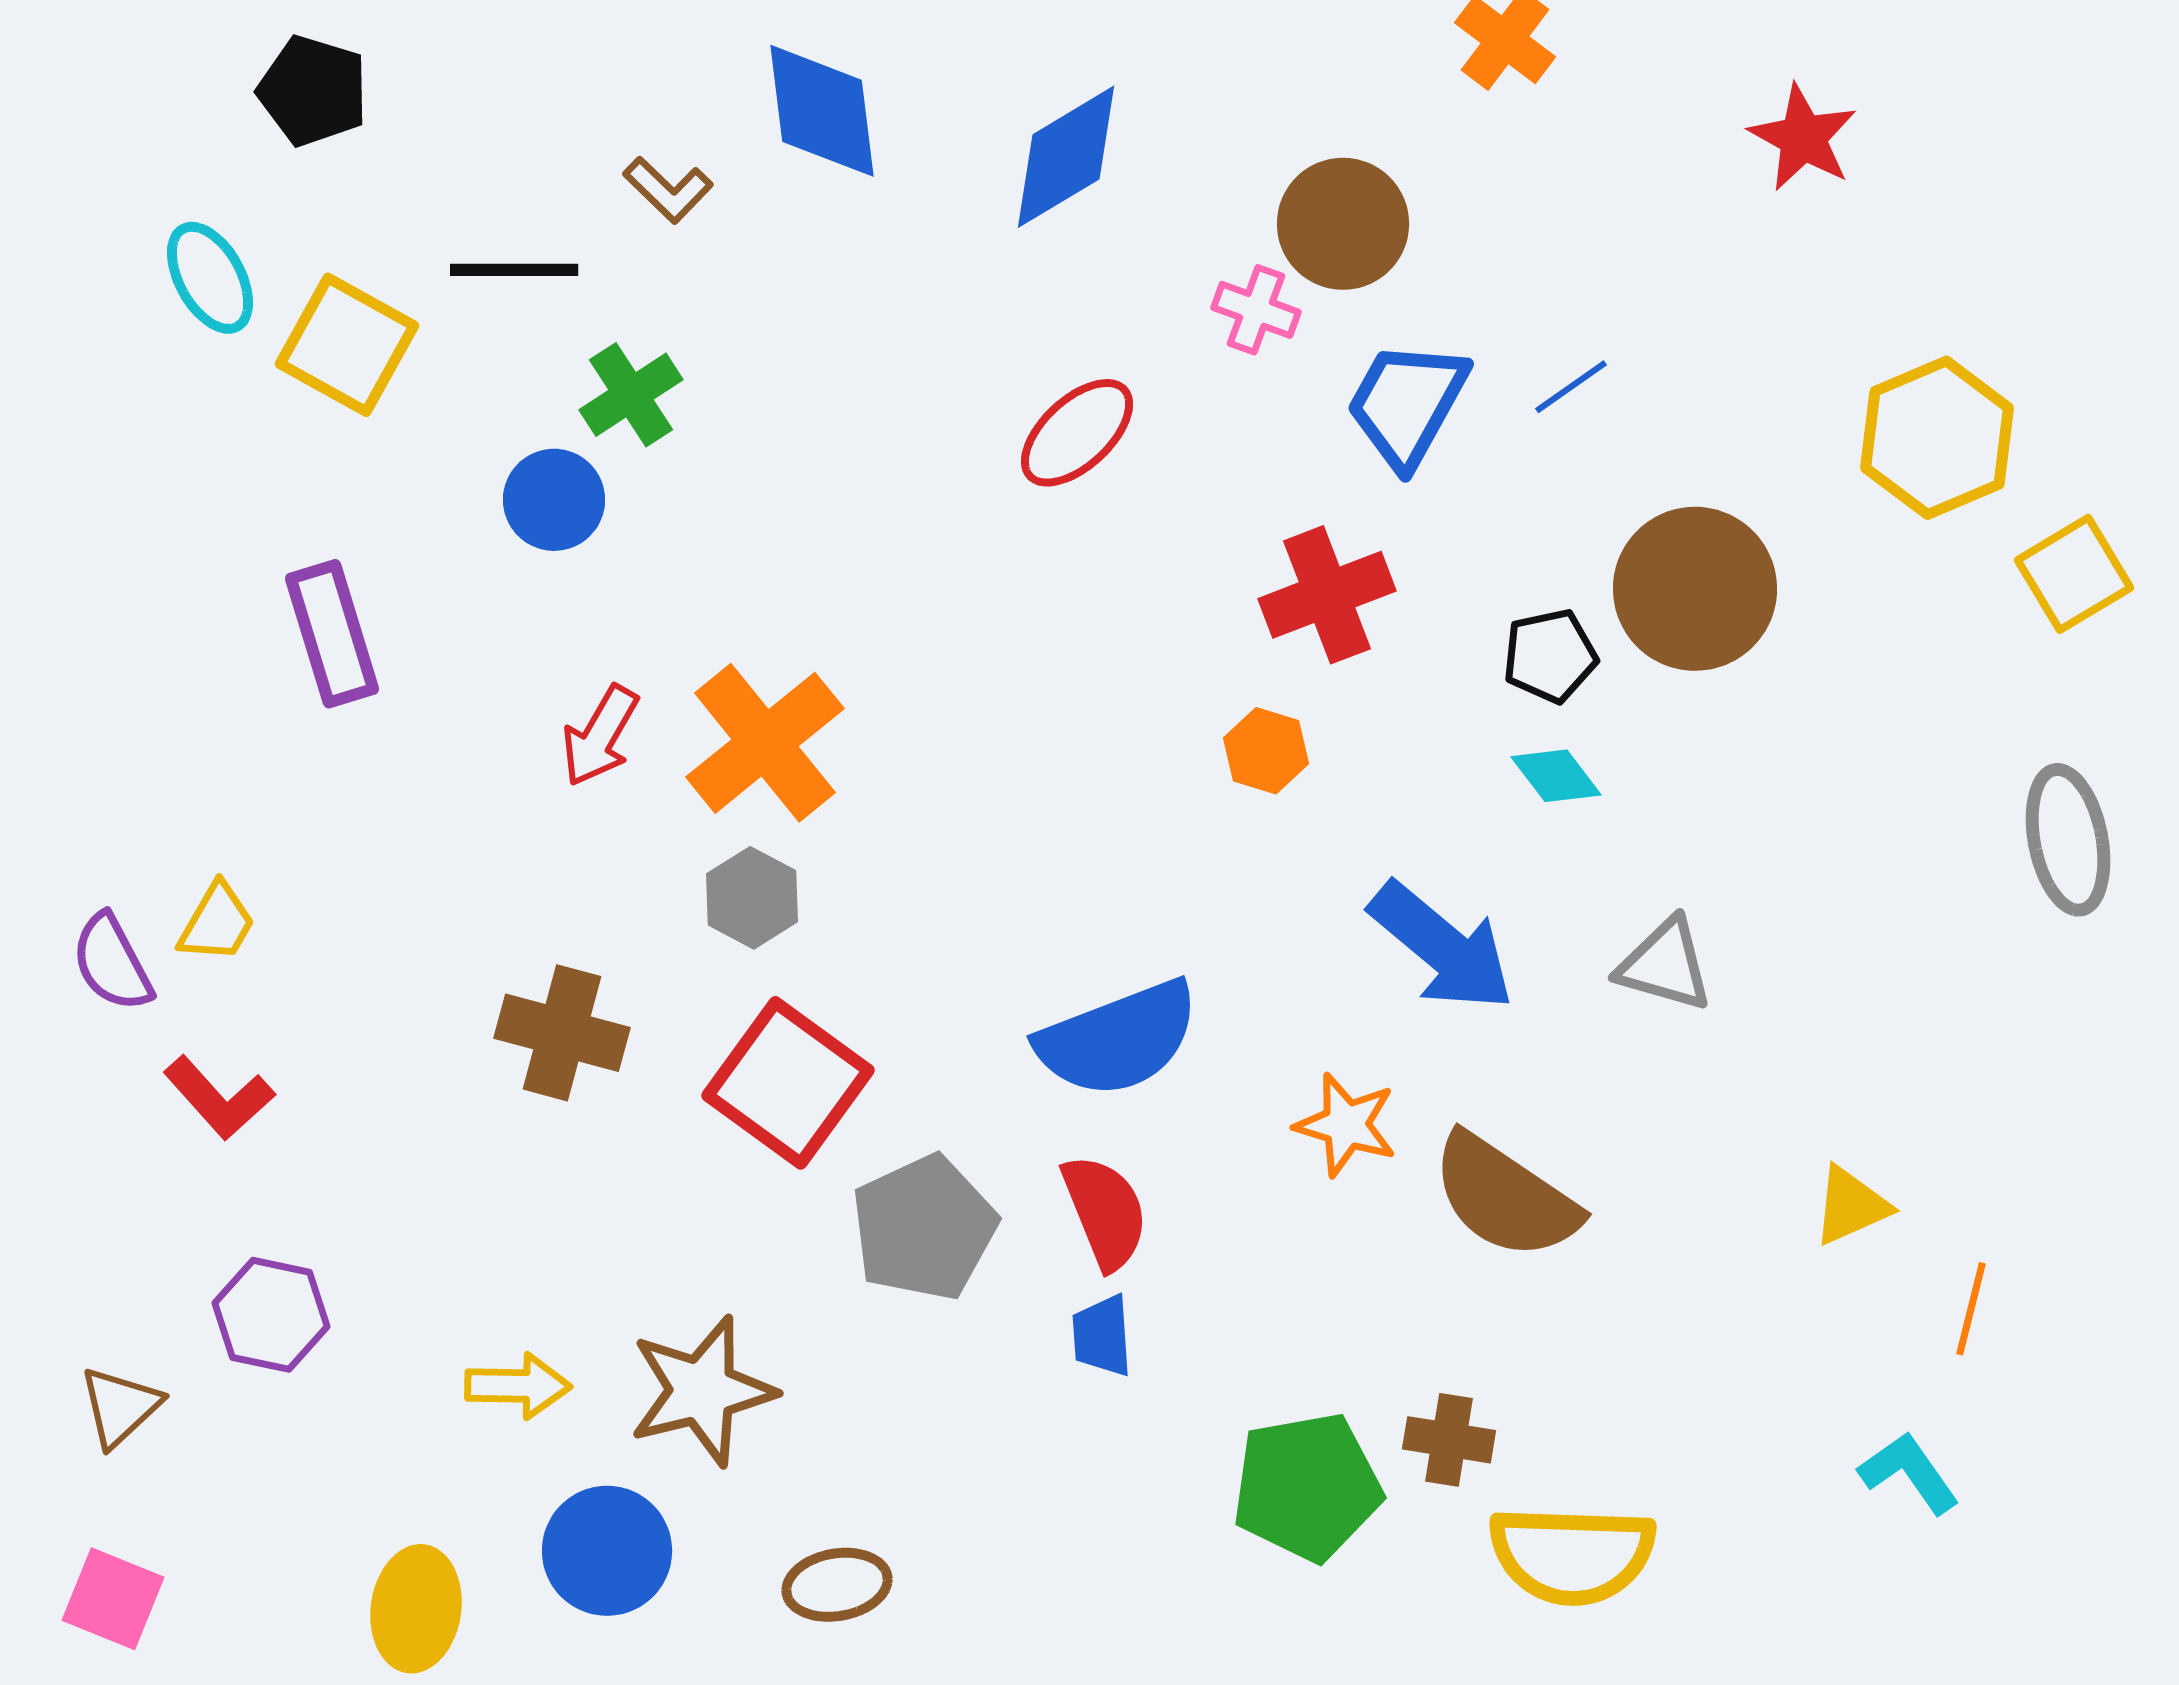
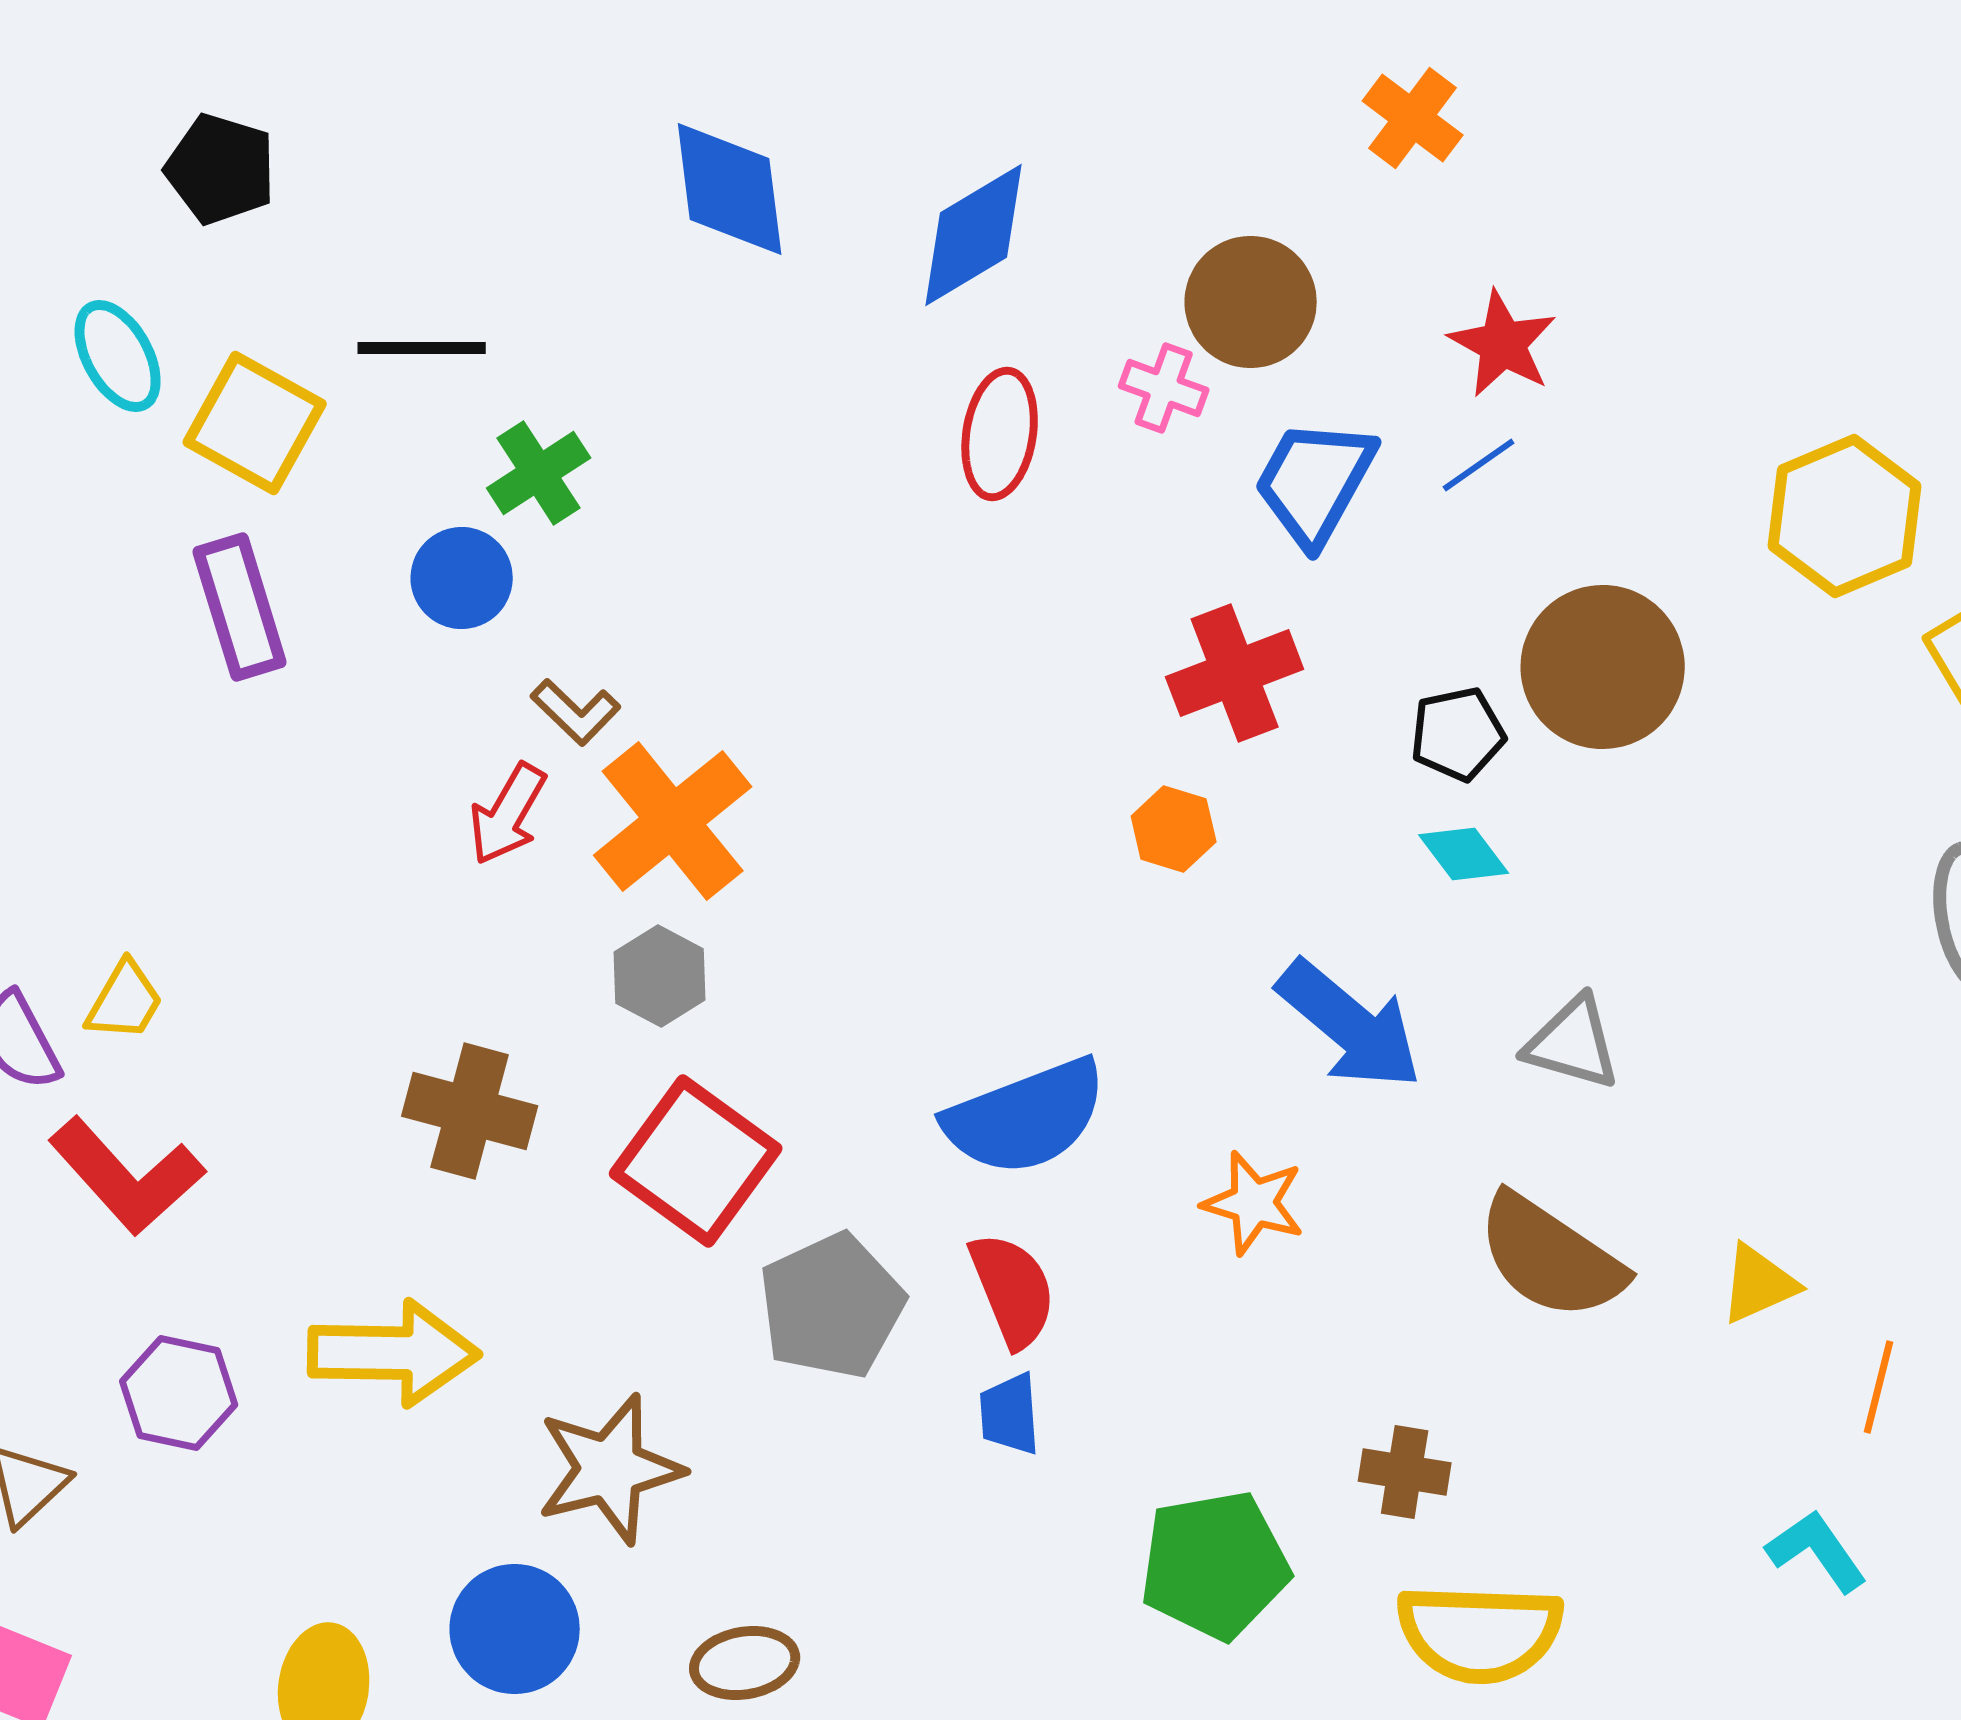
red star: (1803, 138) -> (1503, 344), moved
brown L-shape: (668, 190) -> (576, 712), moved
red ellipse: (1077, 433) -> (1000, 434), moved, turned -38
purple rectangle: (332, 634) -> (240, 607), moved
red L-shape: (219, 1098) -> (127, 1176), size x1.4
brown semicircle: (1505, 1197) -> (1551, 1257), moved
yellow arrow: (518, 1386) -> (394, 1353), moved, size x1.6
brown cross: (1449, 1440) -> (1405, 1472), moved

